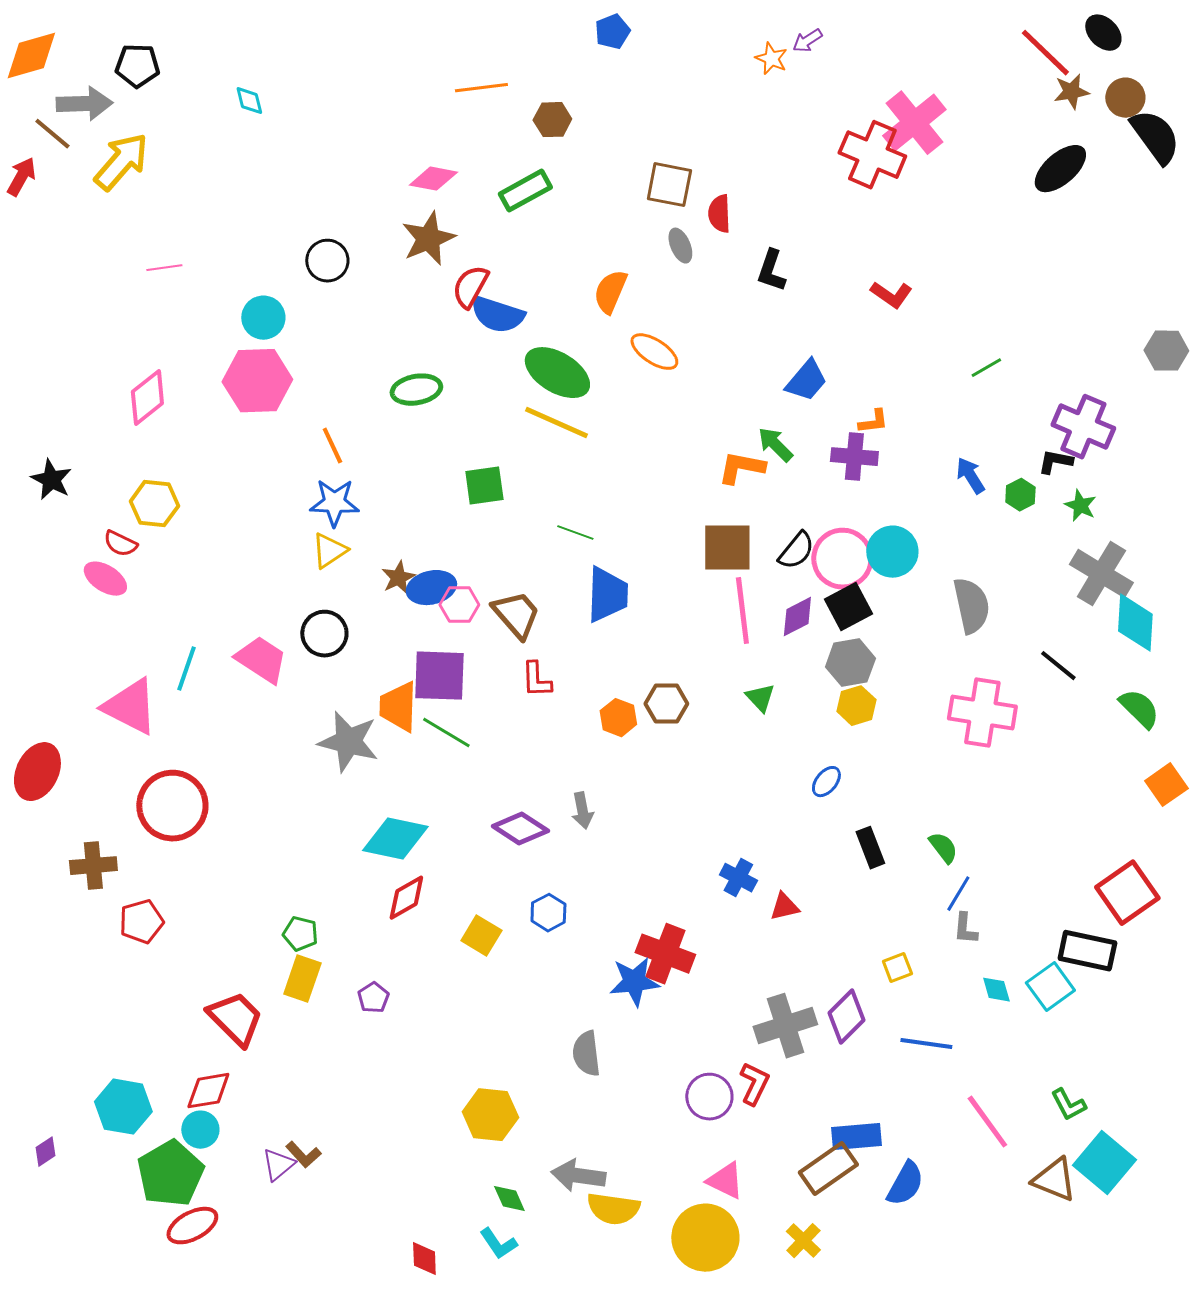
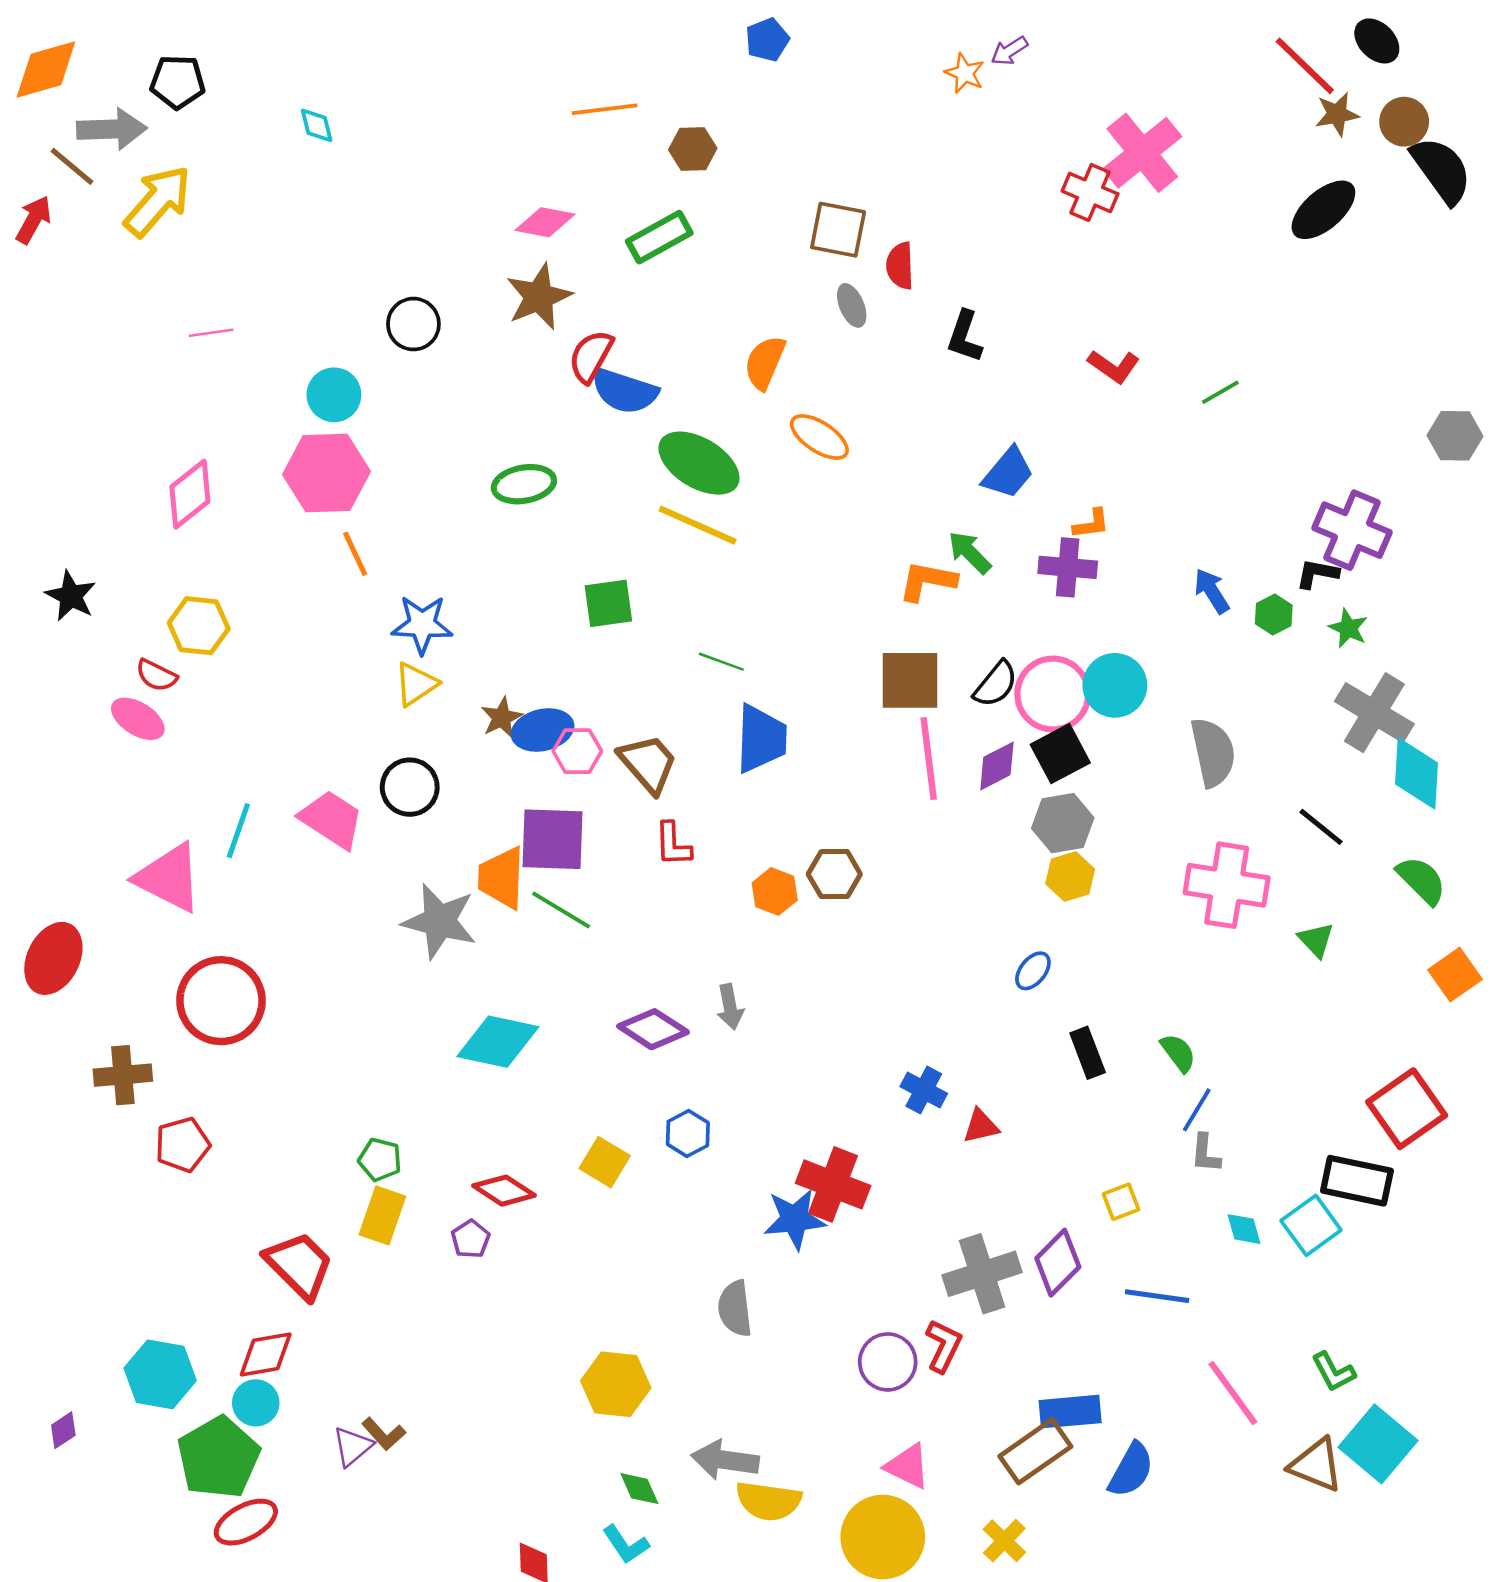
red cross: (872, 155) -> (1090, 192), size x0.7
green line: (986, 368) -> (1220, 392), moved
orange line: (332, 446) -> (355, 554), moved
green triangle: (760, 698) -> (1316, 940), moved
red diamond: (406, 898) -> (504, 1191), moved, turned 63

